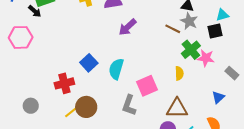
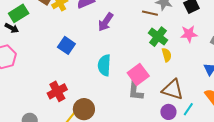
green cross: (191, 50) -> (158, 37), moved
blue square: (89, 63) -> (66, 45), moved
gray L-shape: (129, 105) -> (136, 91), moved
brown triangle: (177, 108) -> (173, 90), turned 30

